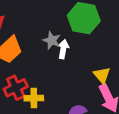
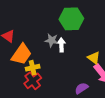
yellow cross: (34, 98) -> (33, 68), moved

